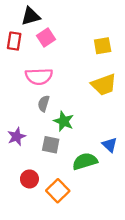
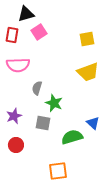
pink semicircle: (39, 76) -> (18, 65), moved
red circle: (29, 179) -> (16, 145), moved
orange square: (58, 191) -> (58, 171), moved, turned 36

